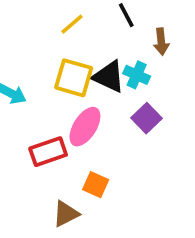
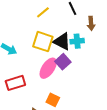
cyan cross: (137, 75) -> (77, 41), turned -32
purple square: (147, 118) -> (63, 62), moved
red rectangle: (48, 152) -> (15, 83), moved

